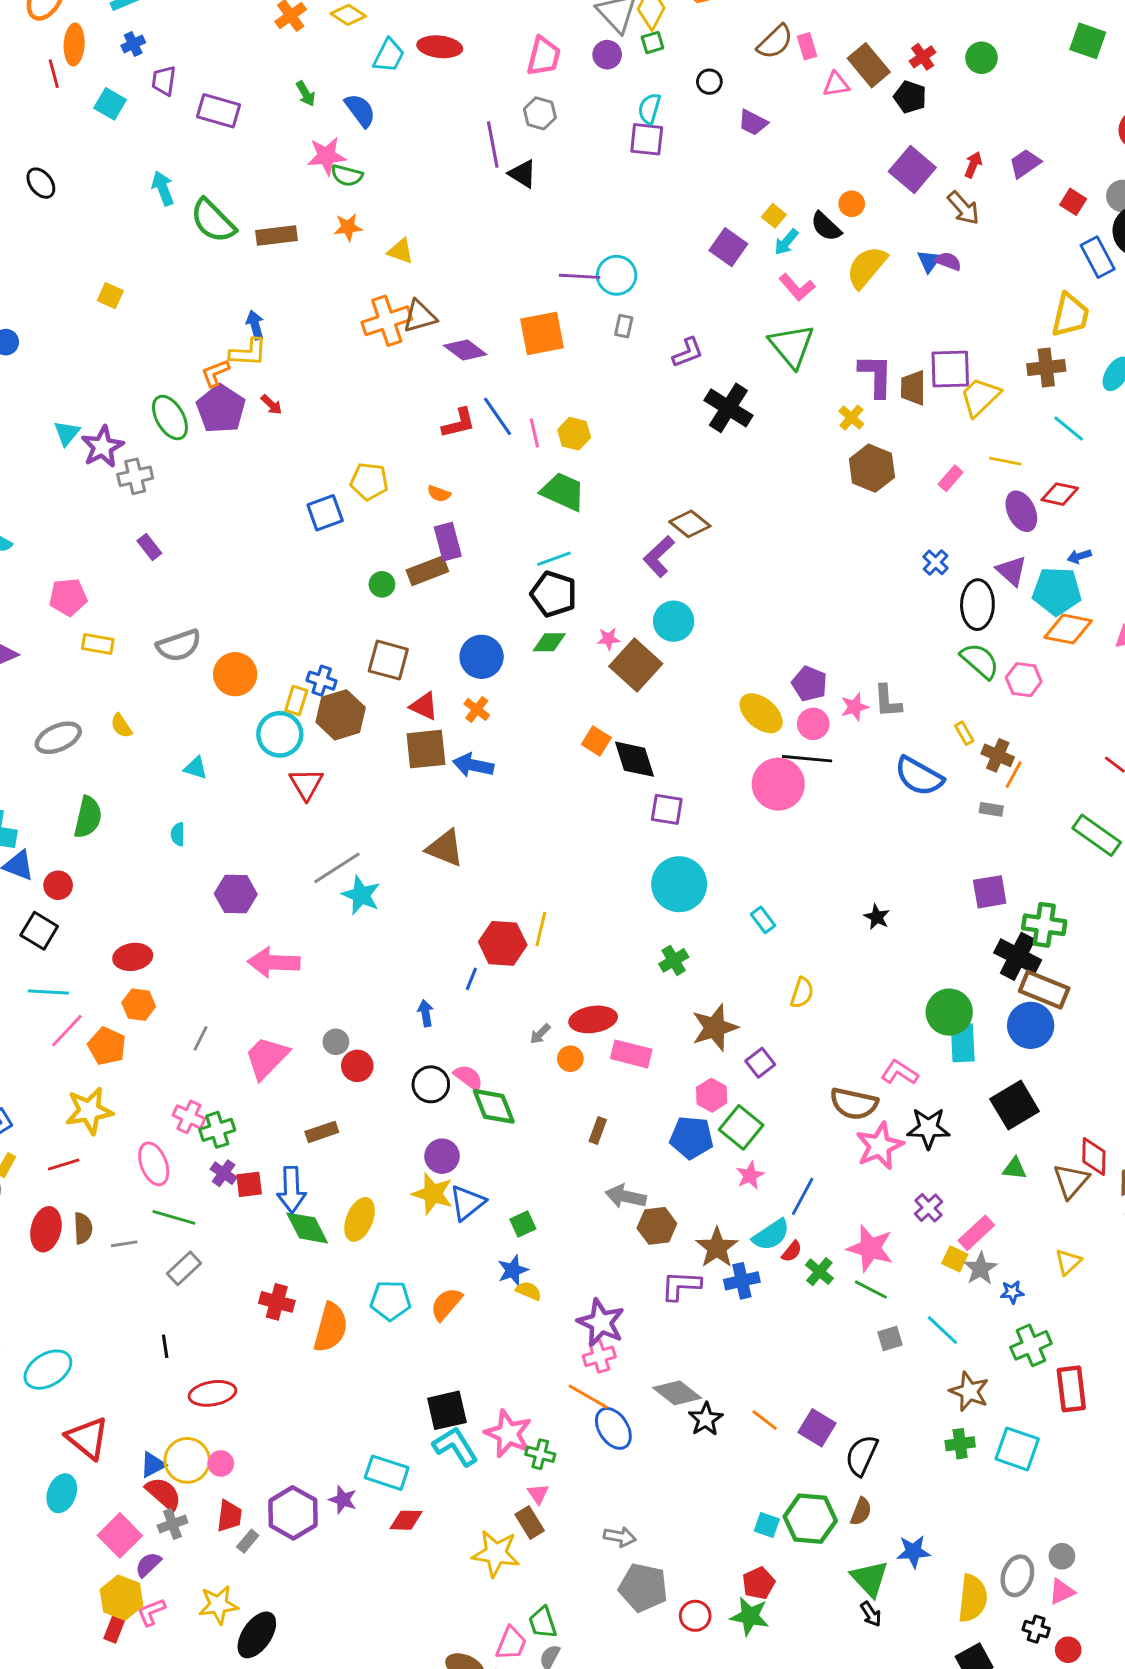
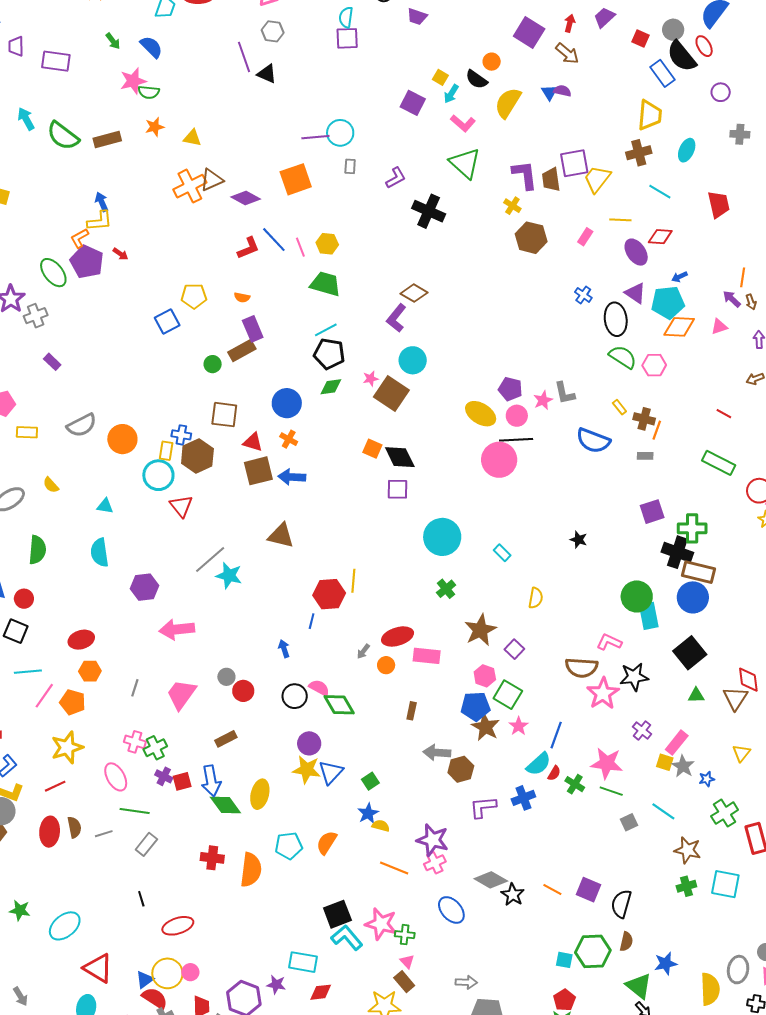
purple square: (667, 809) -> (398, 489), moved
cyan semicircle: (178, 834) -> (100, 552), size x1.8
brown star: (717, 1248) -> (486, 727), moved
orange line: (588, 1397) -> (394, 868), moved

